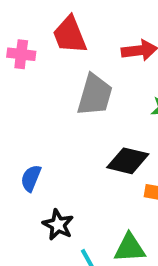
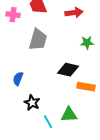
gray trapezoid: (95, 95) -> (38, 40), moved

